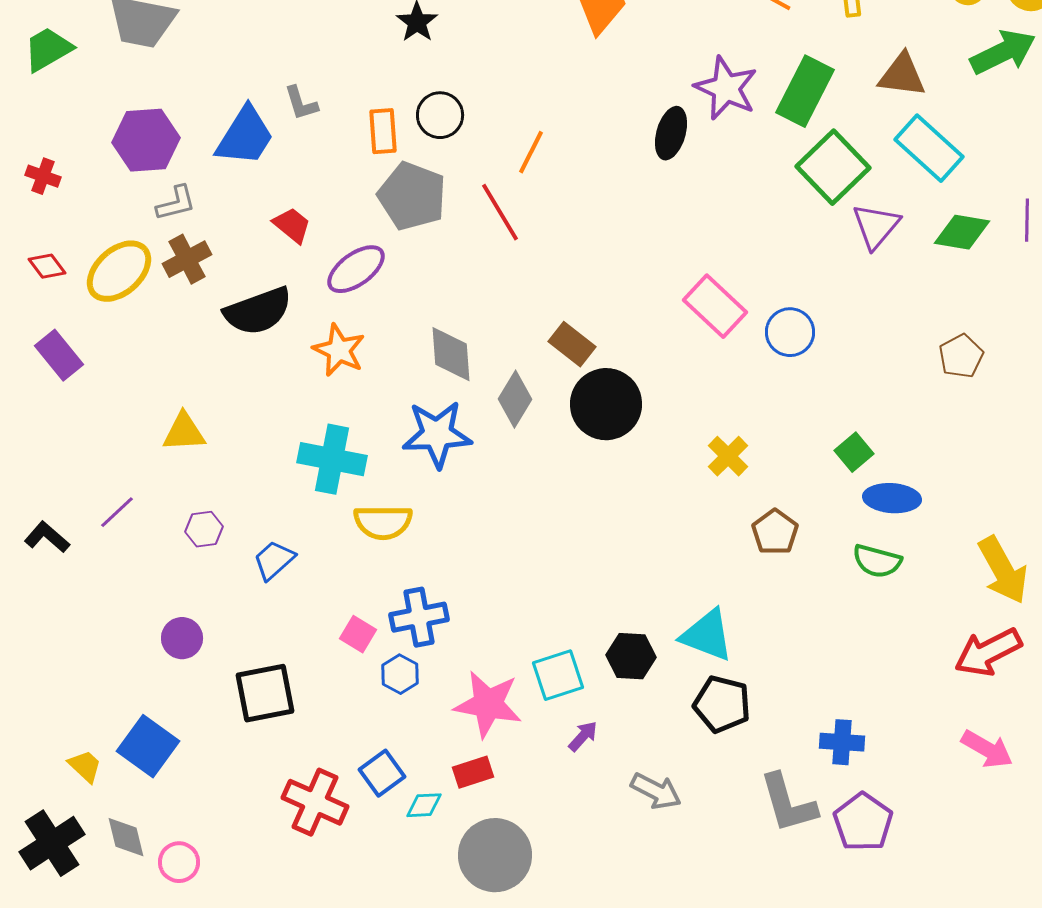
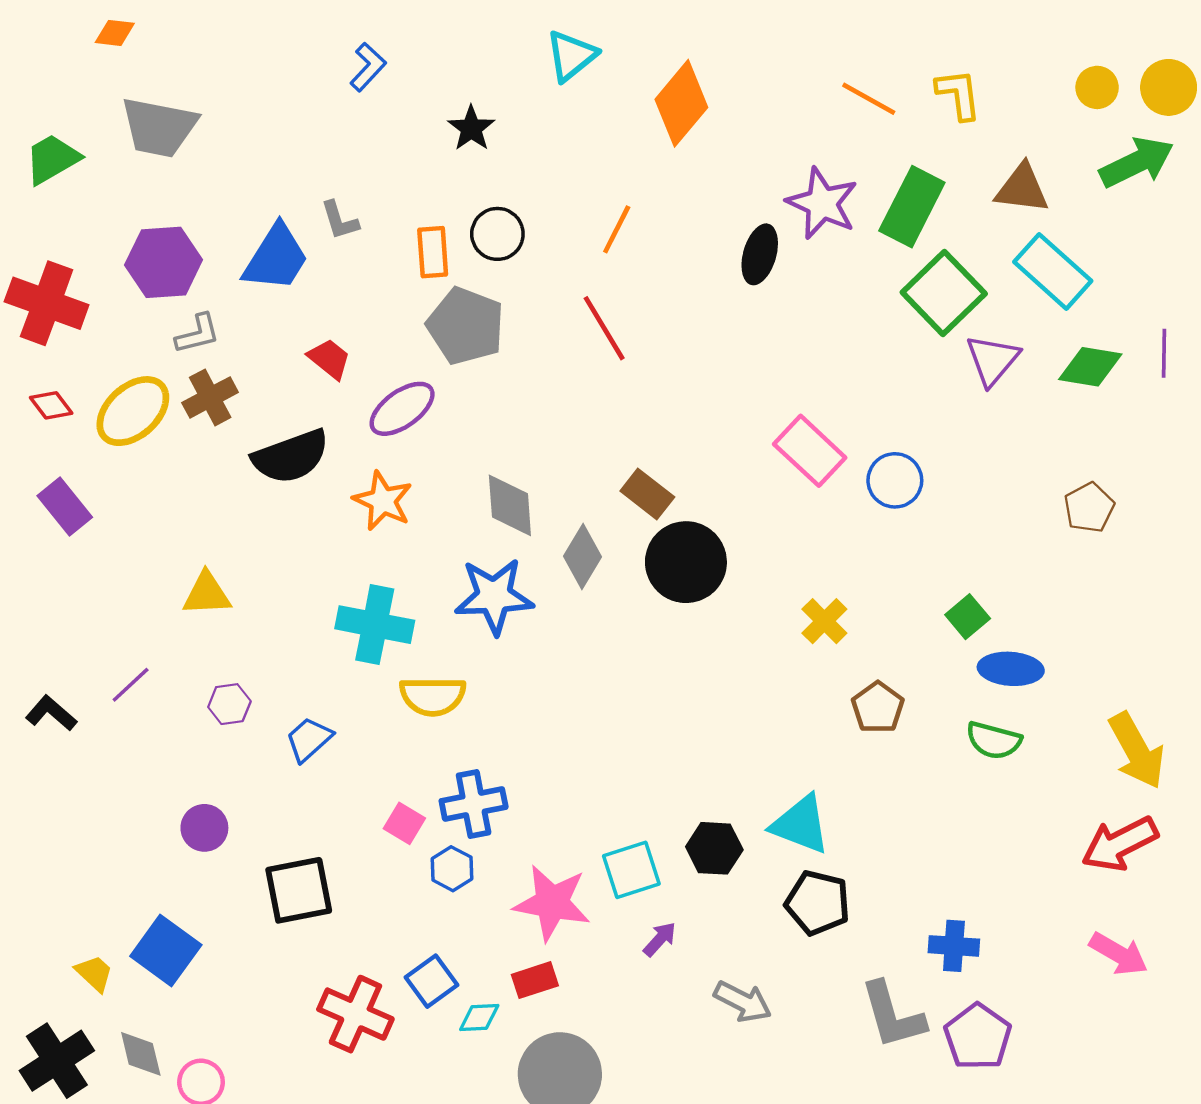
orange line: (531, 152) -> (617, 229), moved
red cross: (43, 176) -> (47, 303), size x2.0
red line: (500, 212) -> (604, 328), moved

